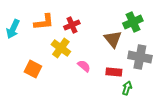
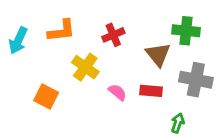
green cross: (133, 22) -> (186, 31), turned 30
red cross: (72, 25) -> (113, 35), moved
red rectangle: (114, 72) -> (151, 91), moved

